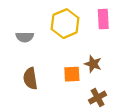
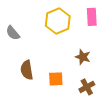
gray semicircle: (25, 37) -> (13, 33), moved, turned 49
orange square: (72, 74) -> (56, 79), moved

